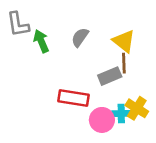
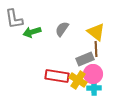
green arrow: (41, 41) -> (32, 32), turned -84
yellow cross: (137, 108) -> (78, 80), moved
pink circle: (102, 120) -> (93, 74), moved

